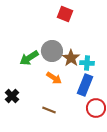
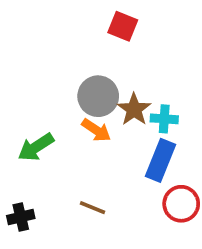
green arrow: (29, 58) -> (36, 147), moved
orange arrow: (54, 78) -> (96, 130), moved
black cross: (12, 96) -> (21, 217), moved, turned 32

